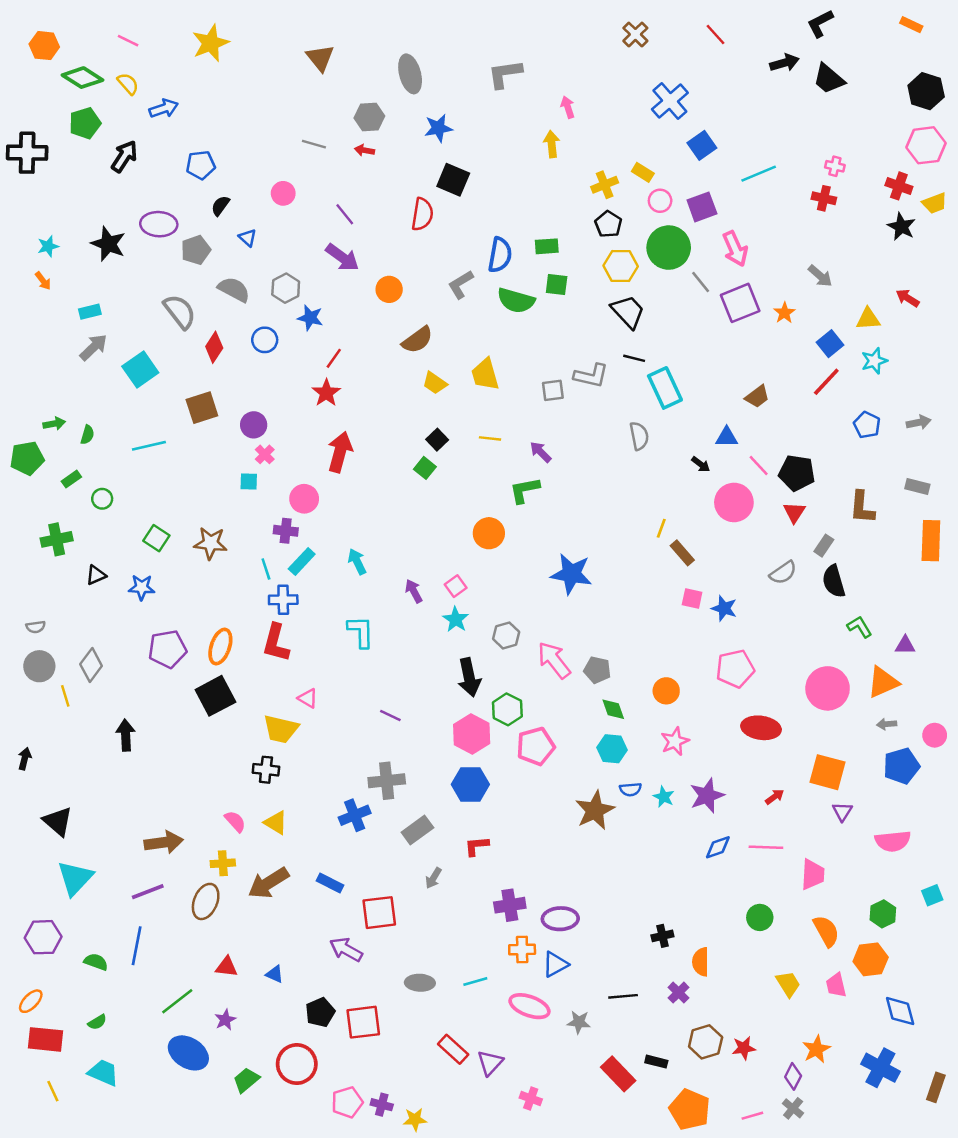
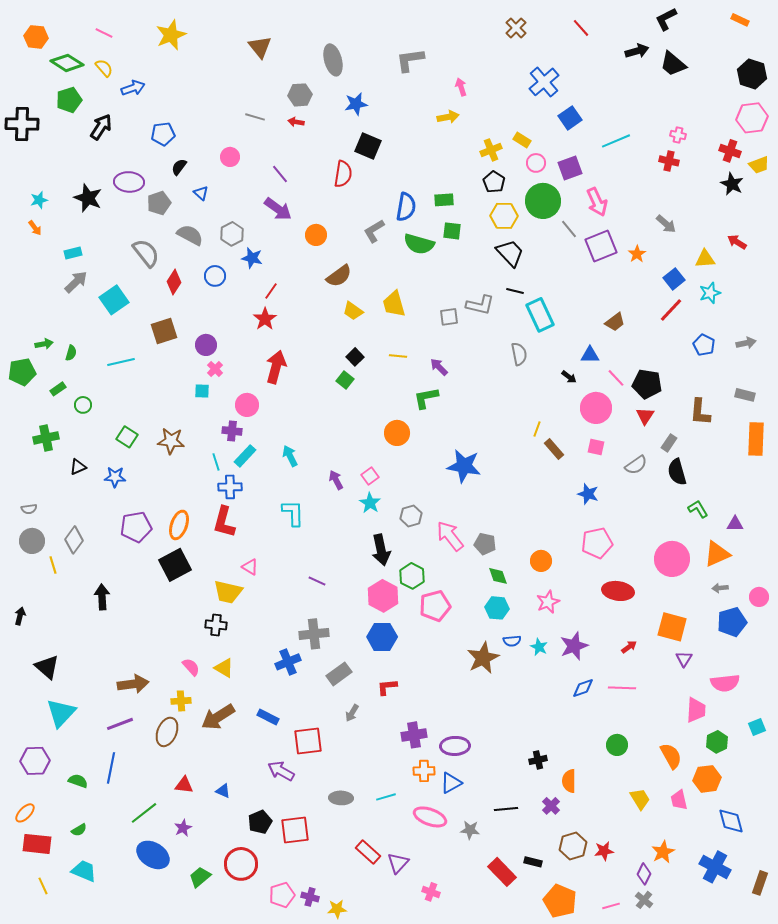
yellow arrow: (552, 144) -> (448, 117), turned 85
pink square: (692, 599) -> (596, 447), moved
pink trapezoid: (813, 874) -> (696, 710), moved

